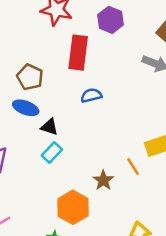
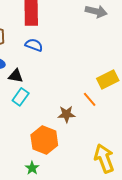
blue semicircle: (91, 95) -> (34, 45), moved, turned 42
brown star: (103, 180) -> (66, 114), turned -30

